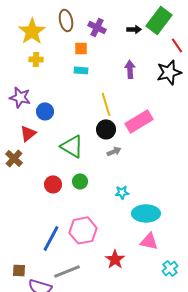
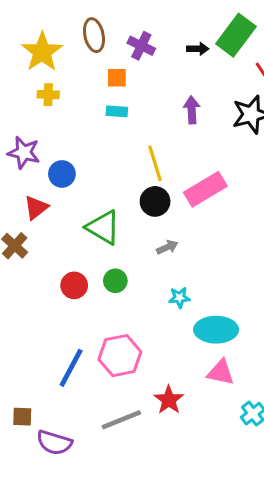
gray arrow: (114, 151) -> (167, 247), moved
gray line: (67, 271) -> (121, 420), moved

